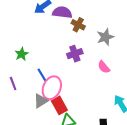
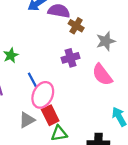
pink semicircle: (104, 67) -> (102, 75), size x1.5
gray triangle: (41, 101) -> (27, 120), moved

